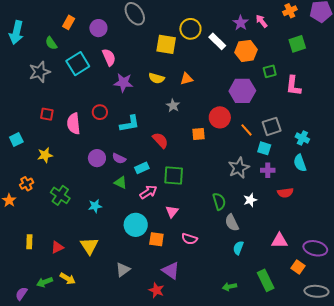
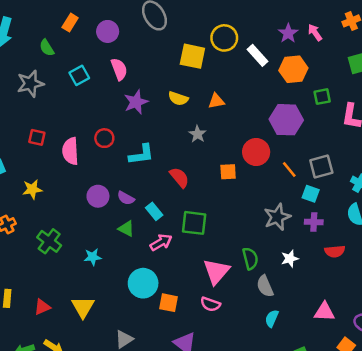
cyan square: (78, 64) -> (79, 75), size x0.7
purple star: (123, 83) -> (136, 102), turned -30
cyan rectangle: (142, 168) -> (154, 211), turned 72
pink triangle: (172, 212) -> (216, 272), moved, size x1.6

